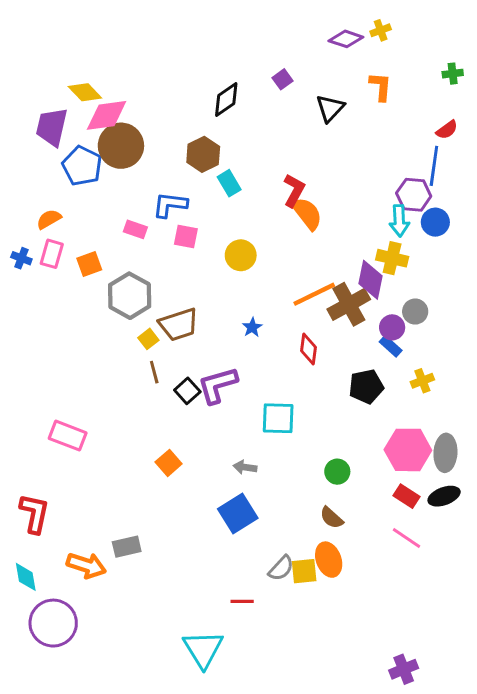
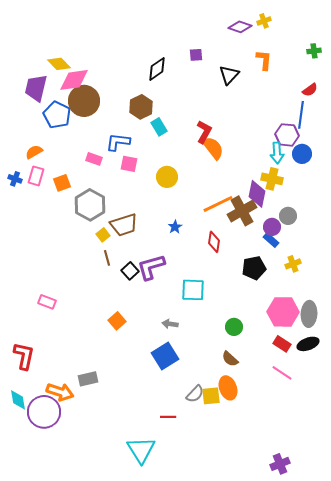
purple square: (282, 79) -> (196, 55), turned 32
pink rectangle: (68, 436) -> (47, 302), size x0.7
purple circle: (53, 623) -> (44, 412), moved

